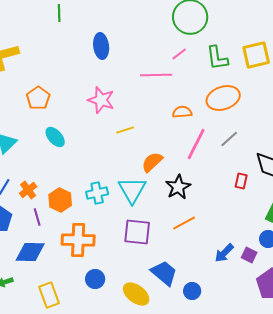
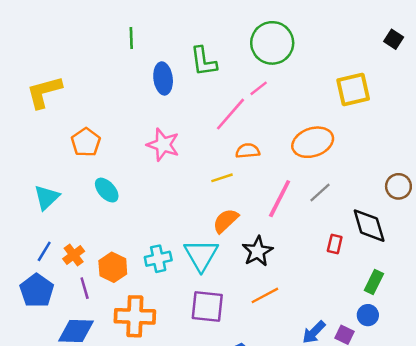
green line: (59, 13) -> (131, 38), moved
green L-shape: (217, 58) -> (204, 61), moved
pink line: (156, 75) -> (231, 114), turned -48
orange semicircle: (182, 112) -> (248, 151), moved
yellow line: (125, 130) -> (222, 178), moved

